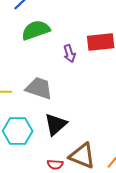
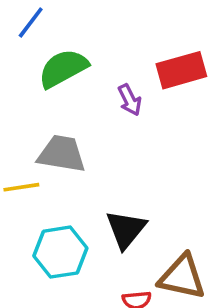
gray trapezoid: (39, 88) -> (62, 154), moved

